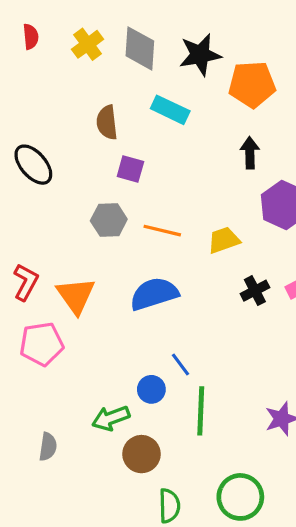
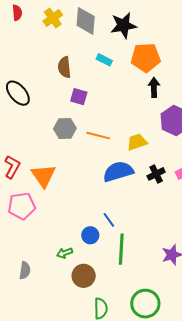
orange pentagon: (252, 84) -> (146, 58), moved
cyan rectangle: (170, 110) -> (104, 60), size x0.7
blue semicircle: (154, 294) -> (118, 172), moved
green arrow: (111, 418) -> (65, 253), size x0.7

